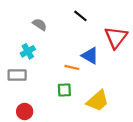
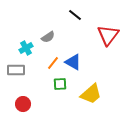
gray semicircle: (40, 24) -> (48, 37), moved, turned 112
blue triangle: (90, 56) -> (73, 62), moved
orange line: (72, 67) -> (53, 63), moved, turned -64

